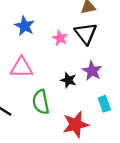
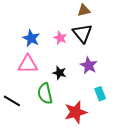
blue star: (25, 26) -> (31, 38), moved
black star: (68, 80) -> (59, 73), moved

